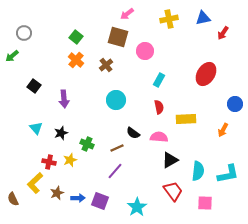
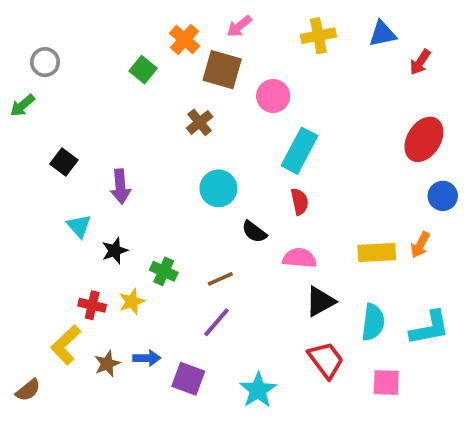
orange cross: (76, 60) -> (184, 39), moved
red ellipse: (206, 74) -> (424, 139), moved
cyan rectangle: (159, 80) -> (299, 151), size x1.6
yellow rectangle: (186, 119) -> (377, 252), moved
cyan triangle: (36, 128) -> (79, 226), moved
black semicircle: (133, 133) -> (254, 232), moved
blue arrow: (78, 198) -> (147, 358), moved
brown semicircle: (13, 199) -> (28, 390), moved, turned -104

